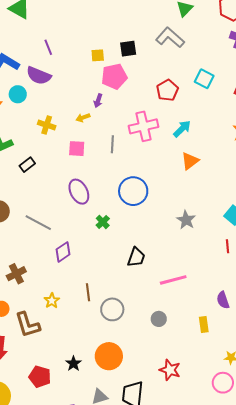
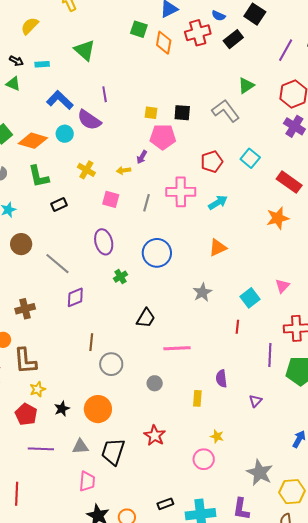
orange triangle: (190, 161) -> (218, 248), moved
yellow star: (52, 301) -> (38, 389), moved

